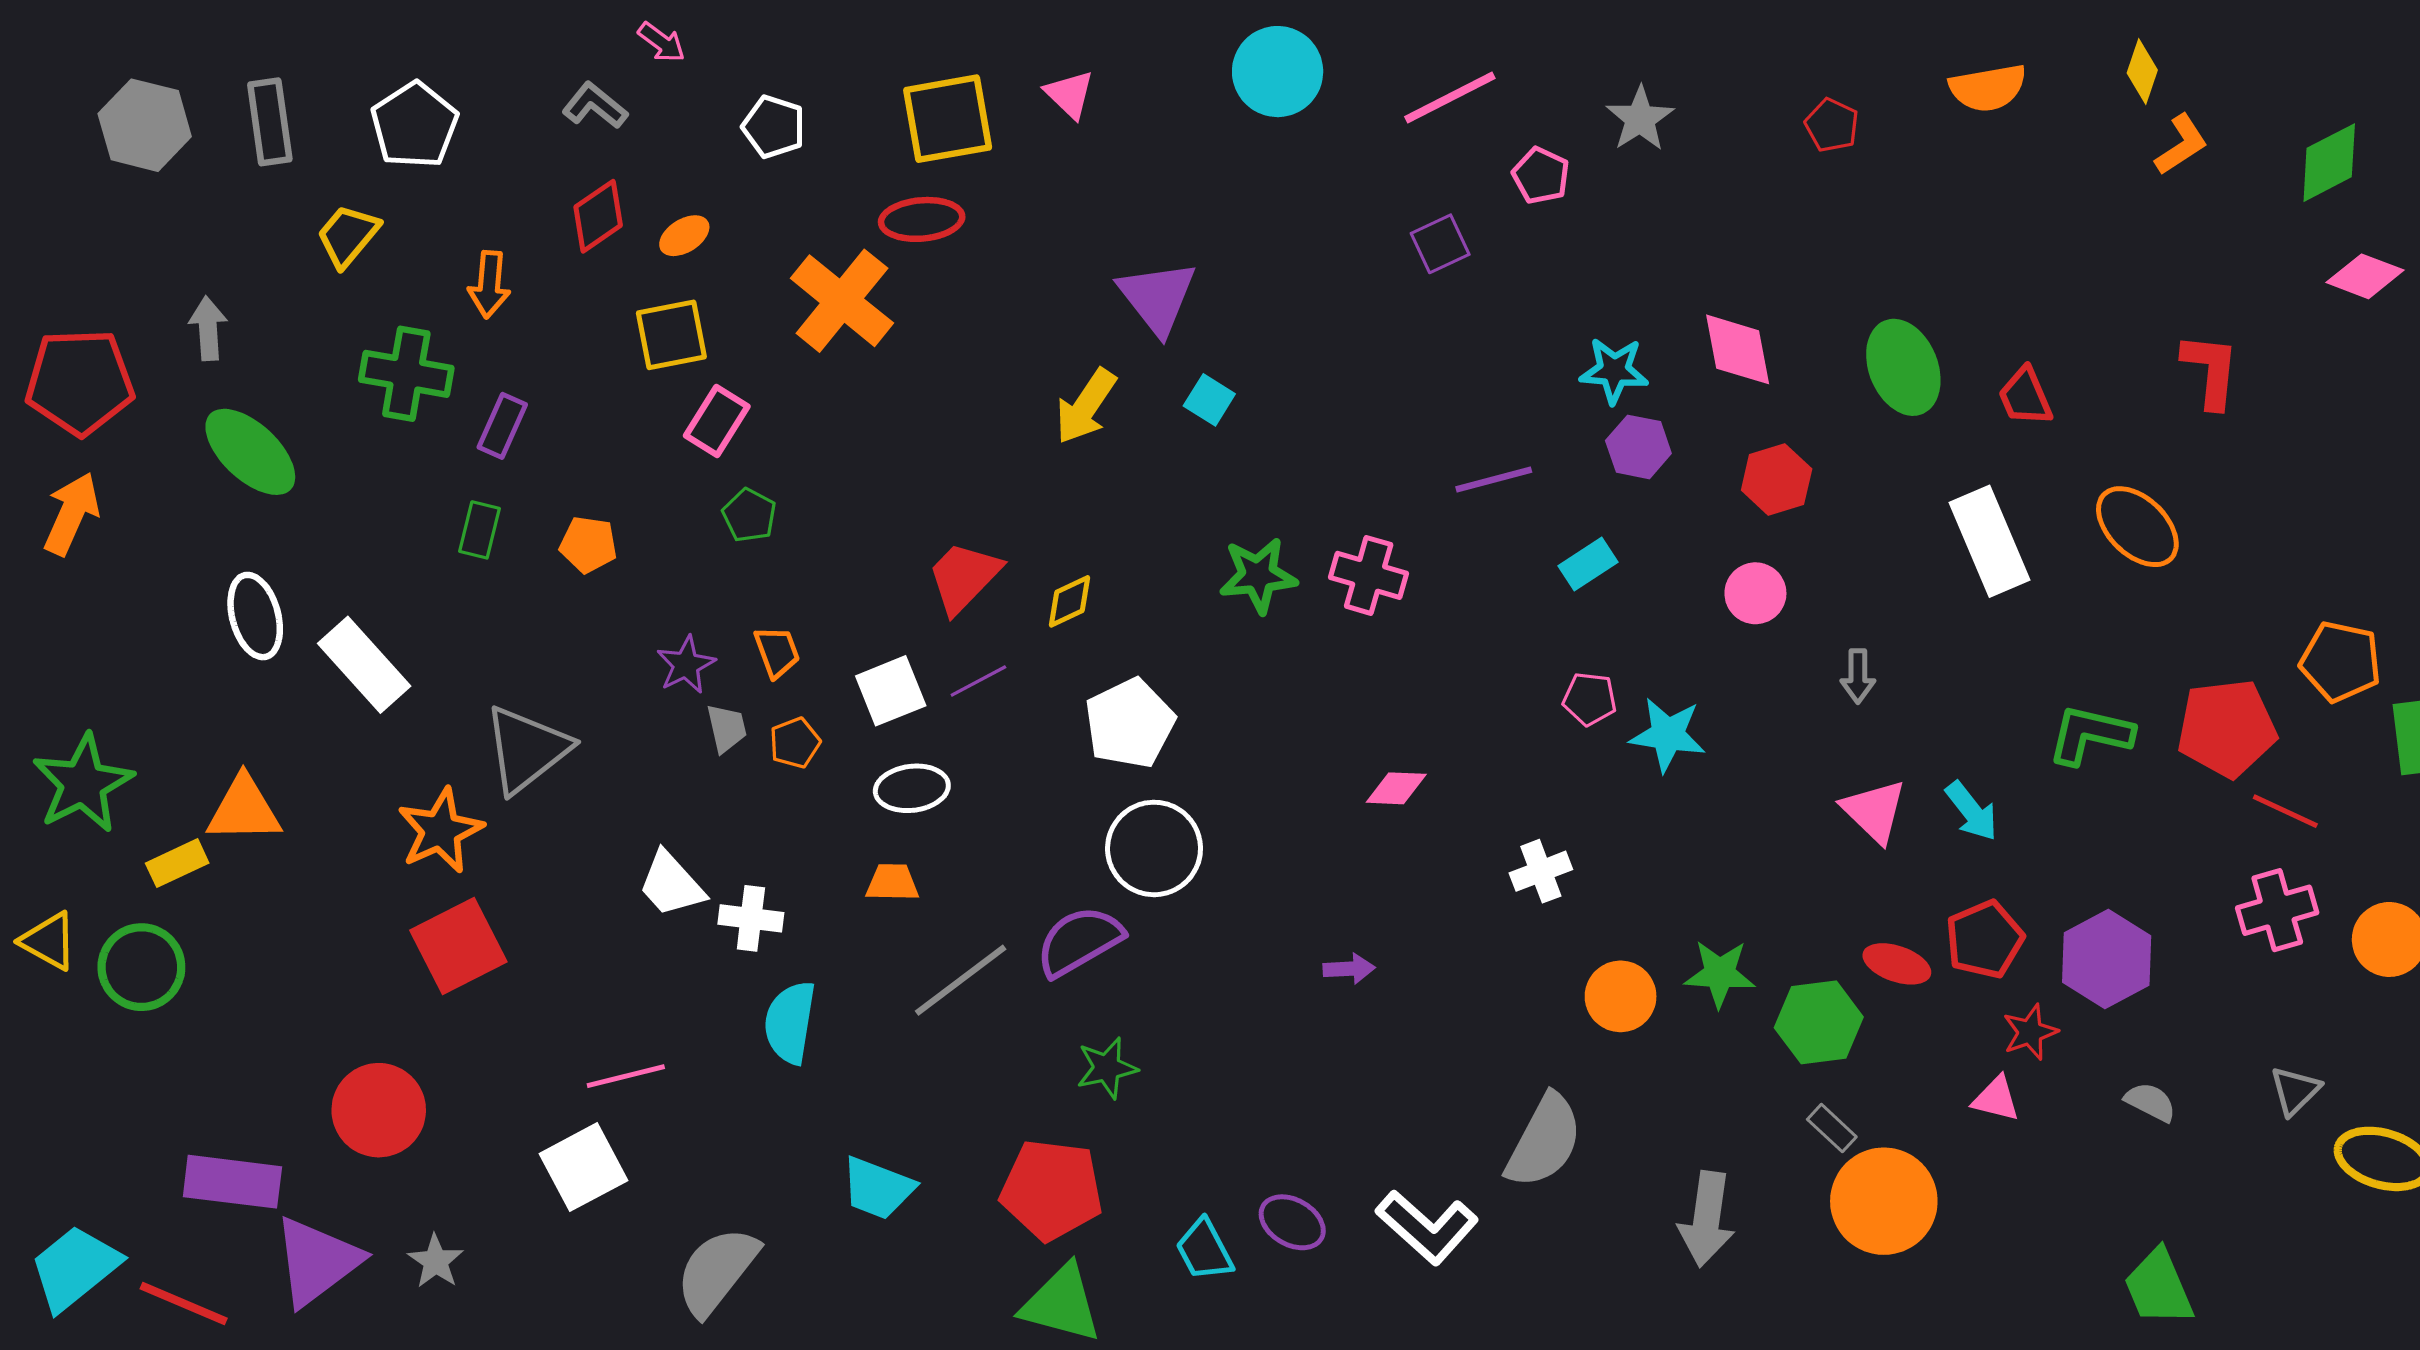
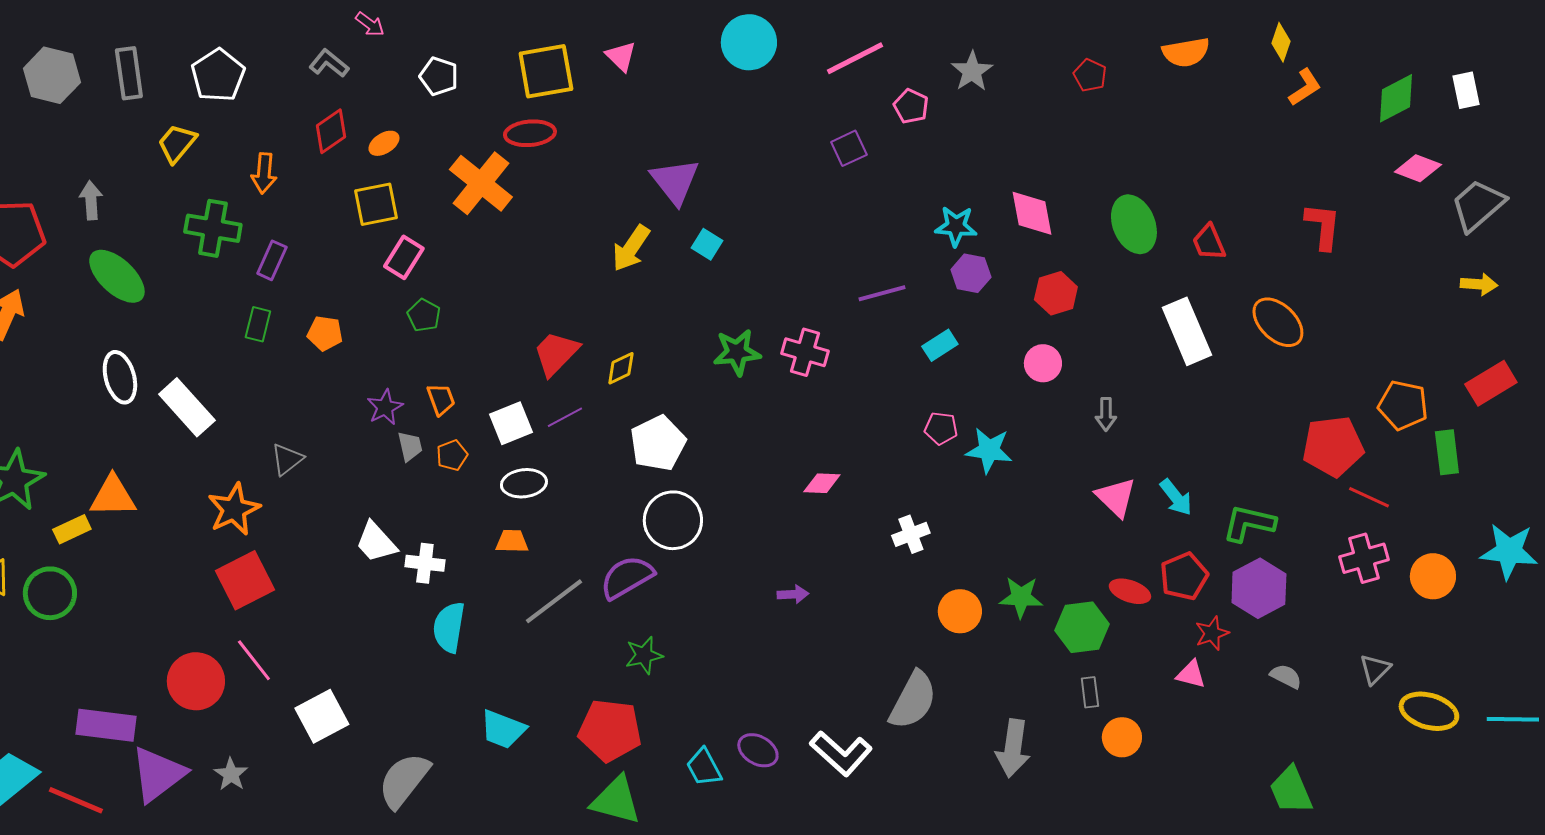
green L-shape: (2090, 735) -> (1249, 523), moved
gray triangle: (527, 749) -> (287, 459), size x0.6
pink line: (626, 1076) -> (254, 660), moved, turned 66
gray rectangle: (1832, 1128) -> (1090, 692), turned 40
orange circle: (1884, 1201) -> (1122, 737), size x0.6

